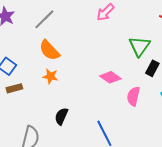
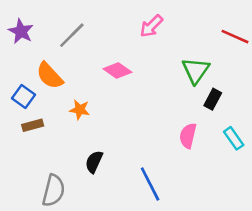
orange semicircle: (49, 50) -> (50, 76), moved
pink diamond: (110, 77) -> (117, 70), moved

